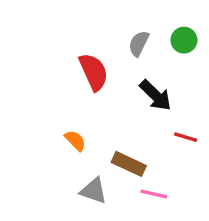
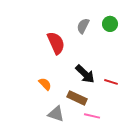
black arrow: (156, 95) -> (85, 74), moved

